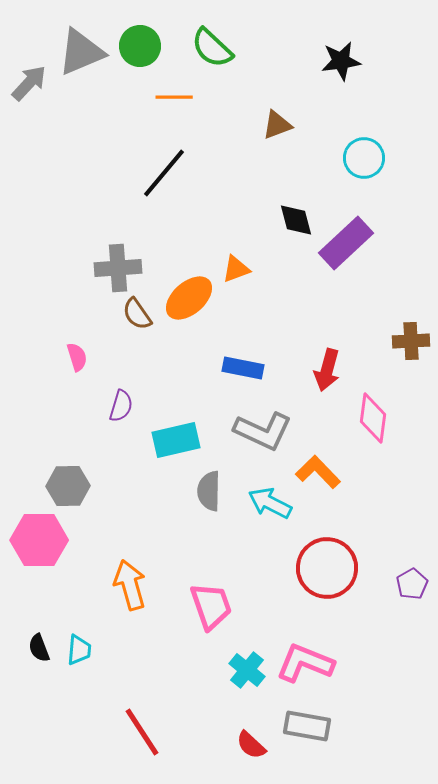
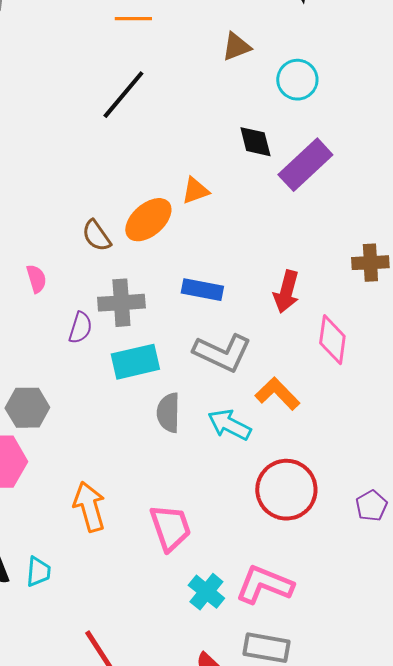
cyan circle: (364, 158) -> (297, 80), moved
gray cross: (118, 268) -> (121, 303), moved

